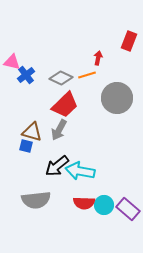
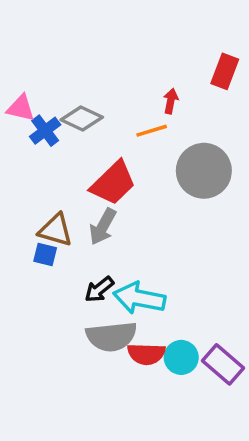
gray diamond: (61, 78) -> (82, 118), moved
black arrow: (57, 166) -> (99, 289), size x0.7
gray semicircle: (36, 200) -> (111, 336), moved

